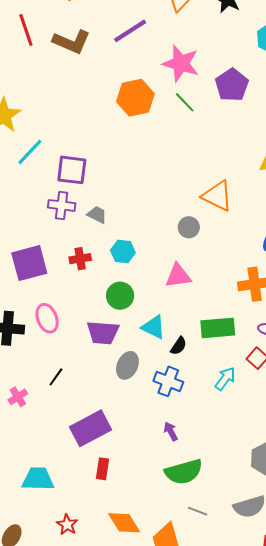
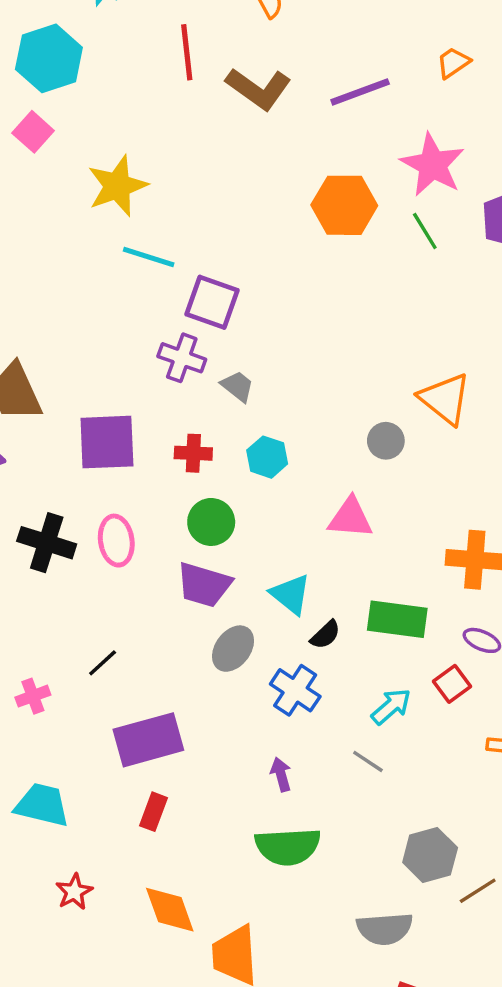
cyan line: (30, 152) -> (149, 257), turned 52
green circle: (120, 296) -> (211, 522), moved
black line: (56, 377) -> (103, 663), moved
pink cross: (18, 397) -> (33, 696), moved
gray line: (198, 511) -> (368, 761), moved

